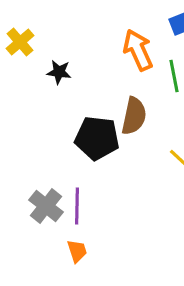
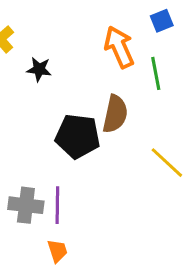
gray cross: (46, 206) -> (26, 205), turned -32

